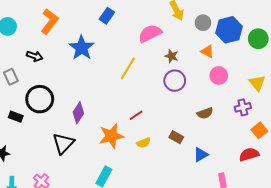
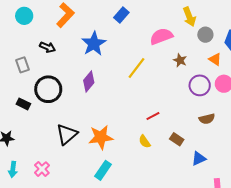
gray circle: (203, 23) -> (205, 35), moved
purple circle: (175, 81) -> (200, 85), moved
purple diamond: (78, 113) -> (89, 81), moved
red line: (136, 115) -> (153, 116), moved
orange star: (111, 136) -> (101, 137), moved
yellow semicircle: (144, 143) -> (145, 142), turned 72

